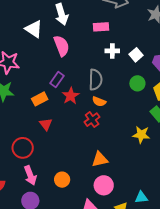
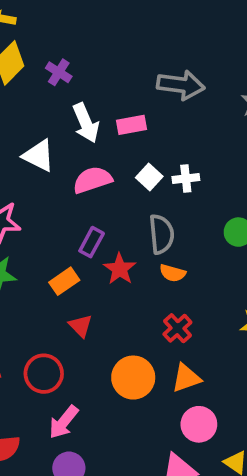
pink rectangle: (101, 27) -> (131, 125), moved
pink semicircle: (61, 46) -> (92, 180), turned -80
white square: (136, 55) -> (149, 177), moved
red cross: (92, 120) -> (177, 328), moved
pink arrow: (30, 175) -> (64, 422), turned 66
orange circle: (62, 180) -> (133, 378), moved, size x1.5

